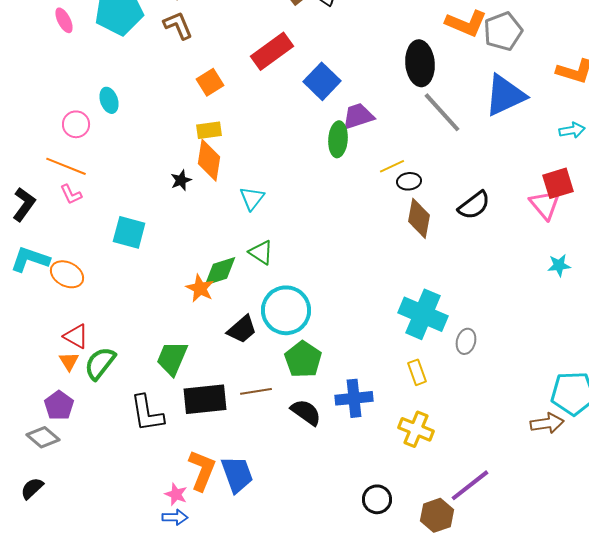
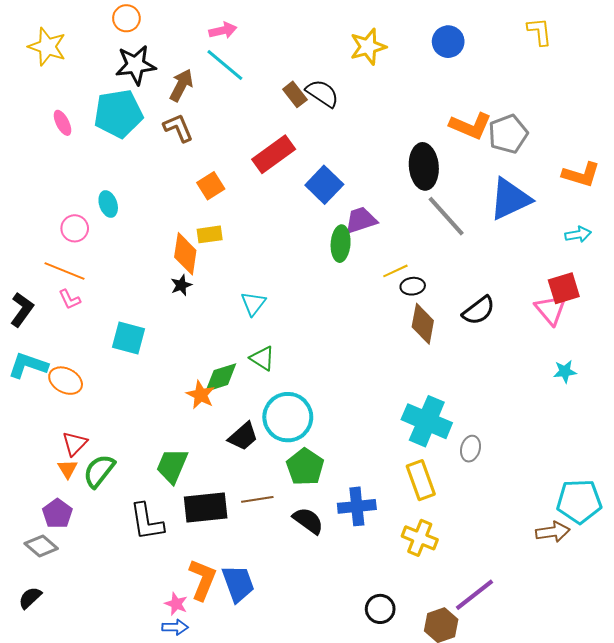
orange diamond: (209, 160) -> (185, 254), moved
red triangle: (76, 336) -> (75, 444), turned 44
yellow rectangle: (417, 372) -> (421, 480), size x1.5

